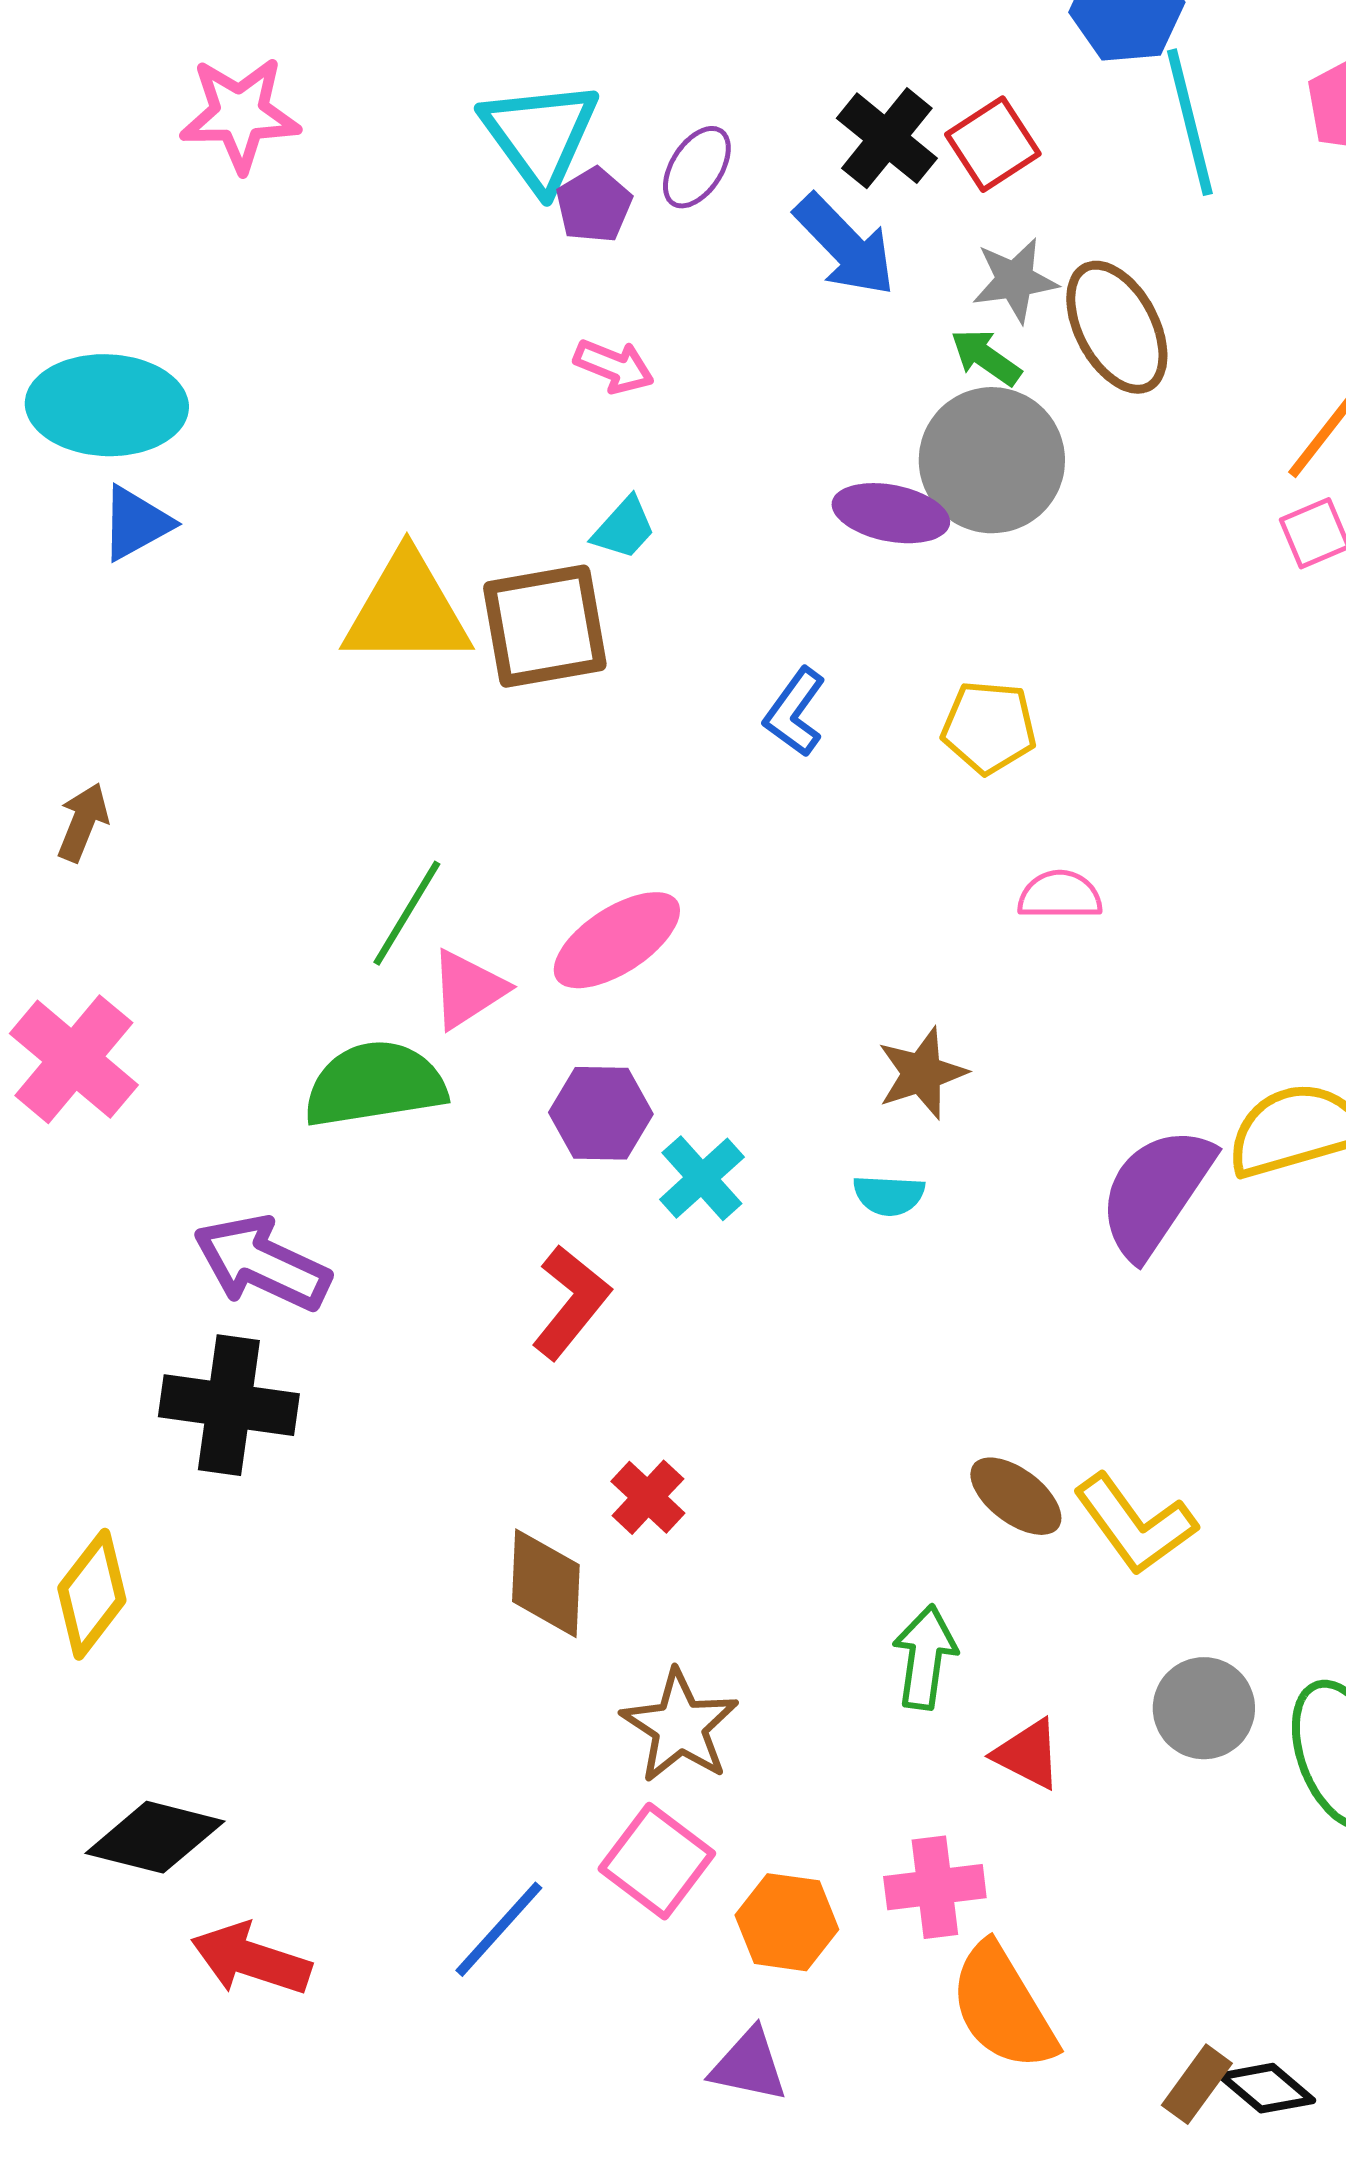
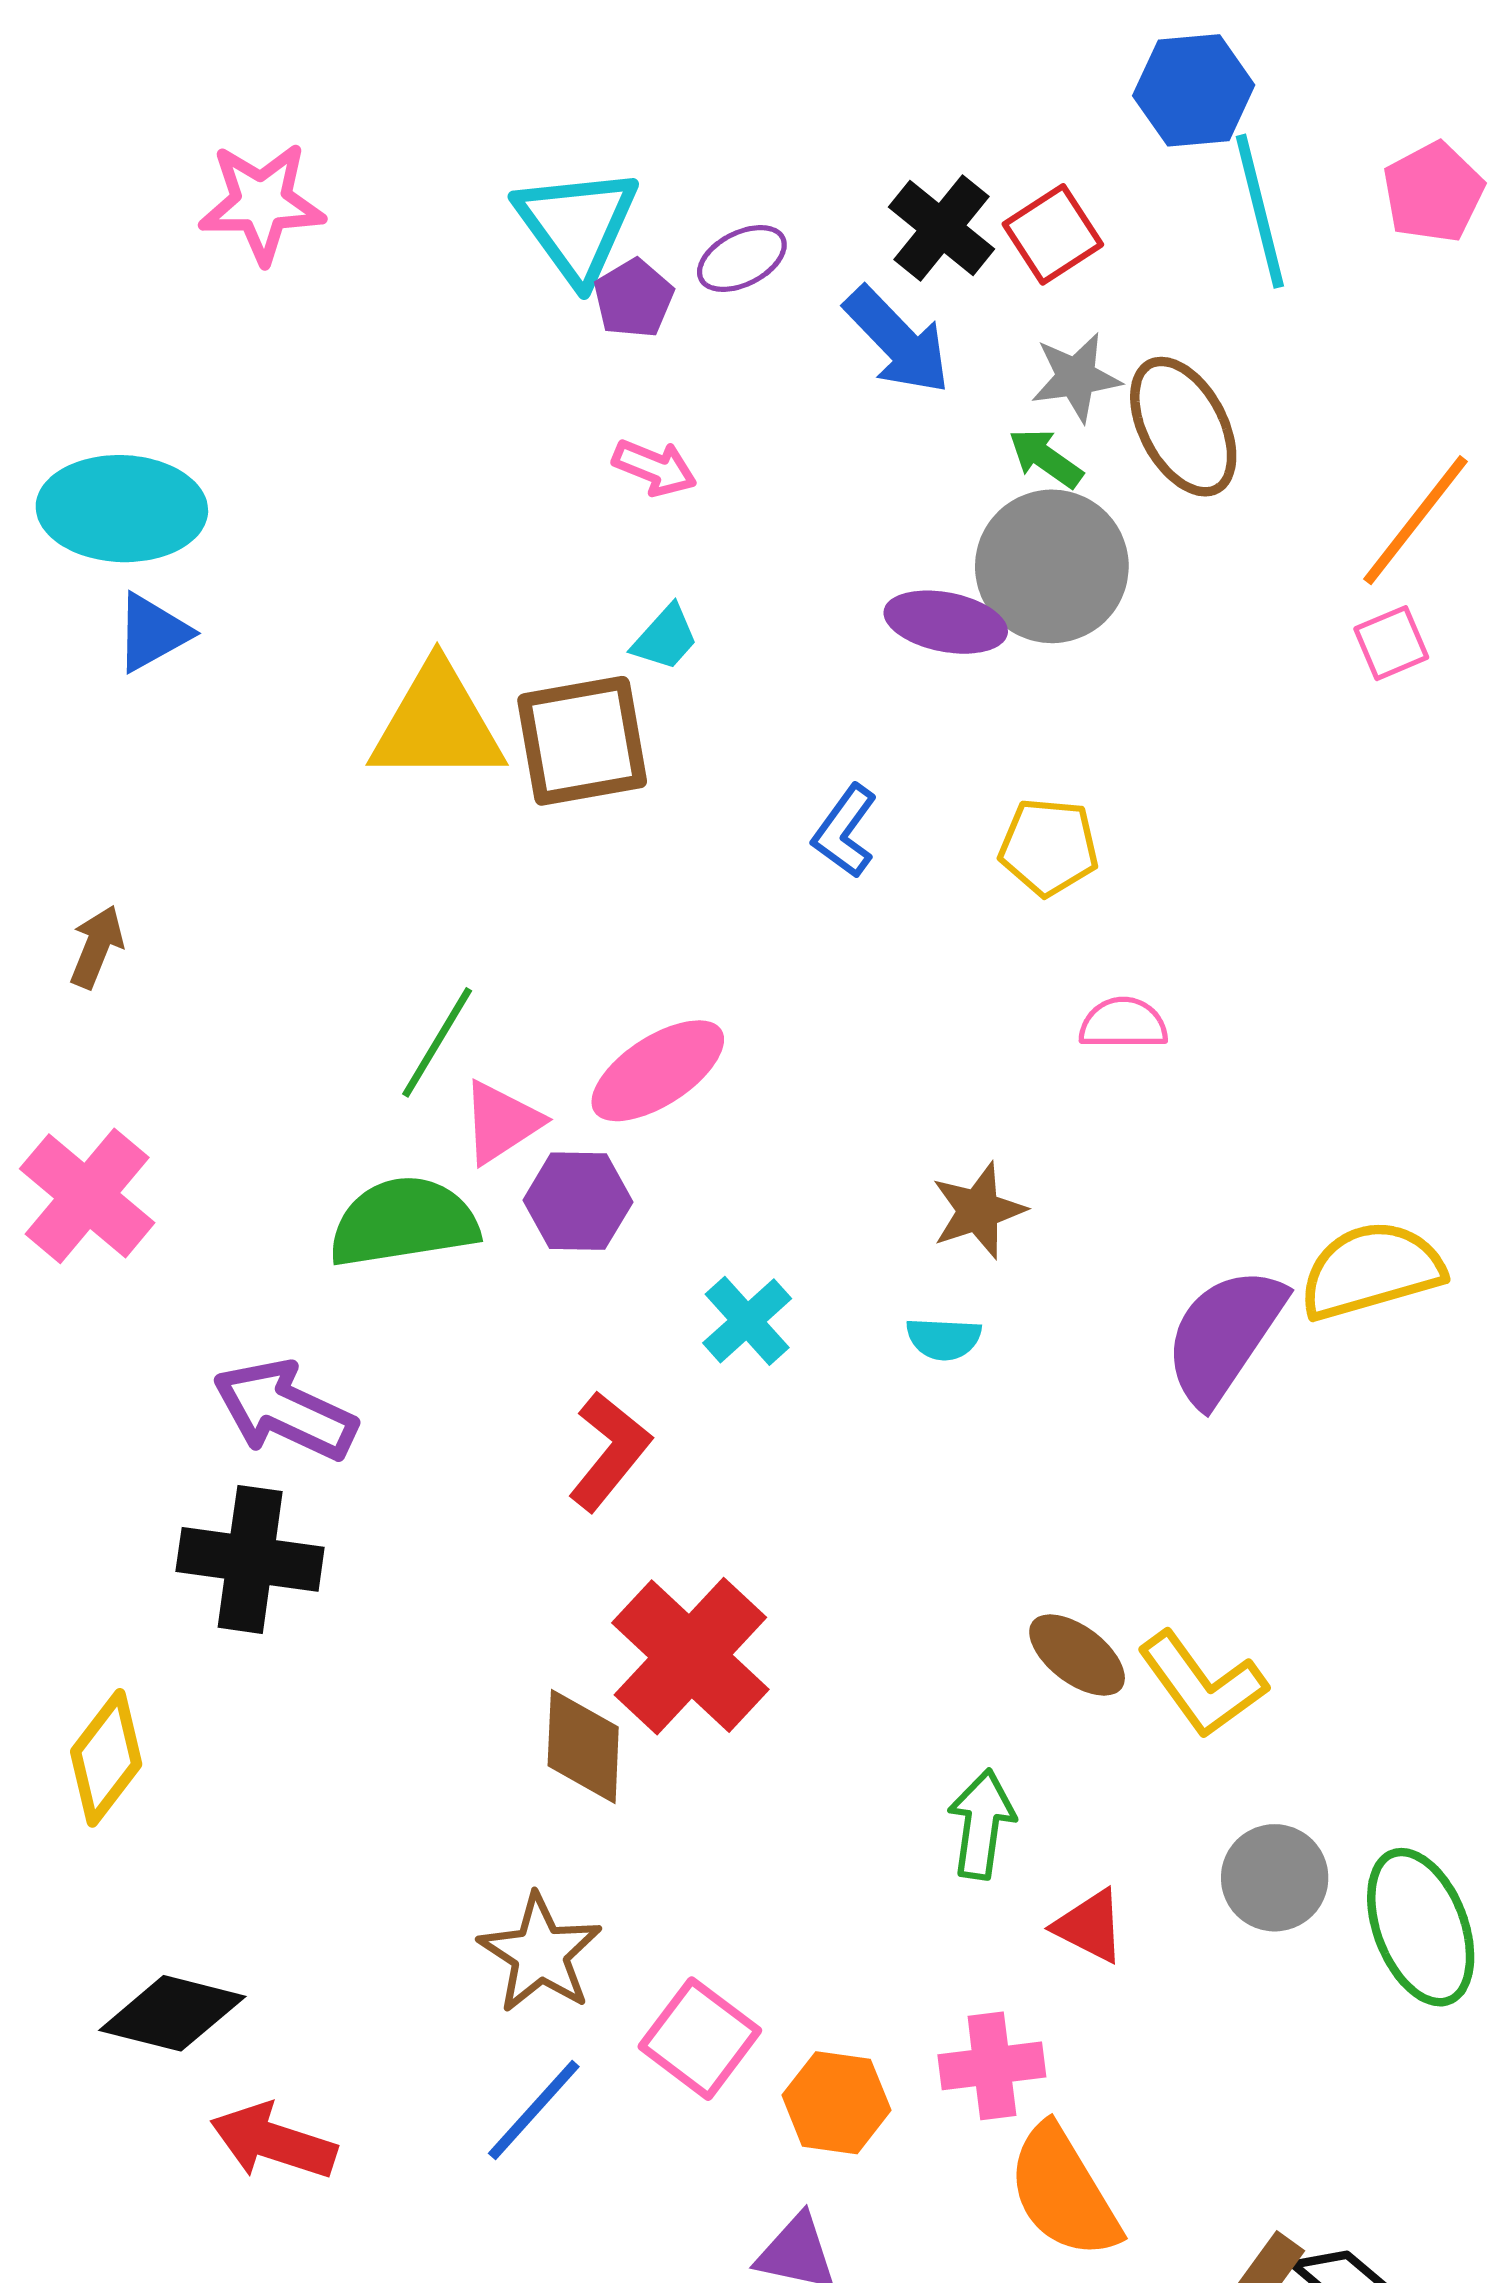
purple ellipse: (697, 167) -> (742, 258), turned 30
purple hexagon: (601, 1113) -> (578, 1201), moved
red cross: (648, 1497) -> (690, 1656), size x2.0
brown star: (680, 1726) -> (540, 1953), moved

